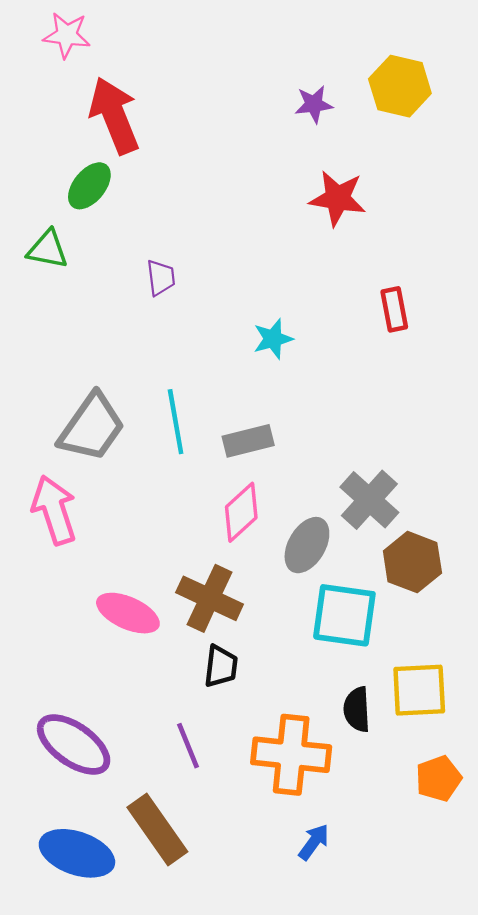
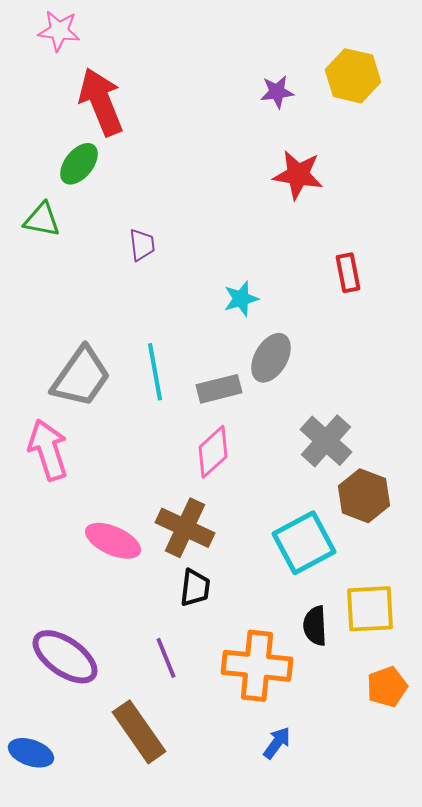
gray ellipse: (307, 545) -> (271, 358), moved
cyan square: (344, 615) -> (304, 543), turned -36
blue ellipse: (77, 853) -> (31, 753), moved, size x0.7

